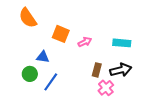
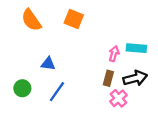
orange square: (61, 34) -> (74, 19), moved
pink arrow: (85, 42) -> (114, 54), moved, turned -48
green circle: (30, 74) -> (22, 88), moved

